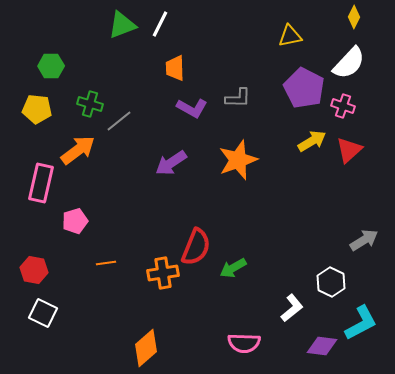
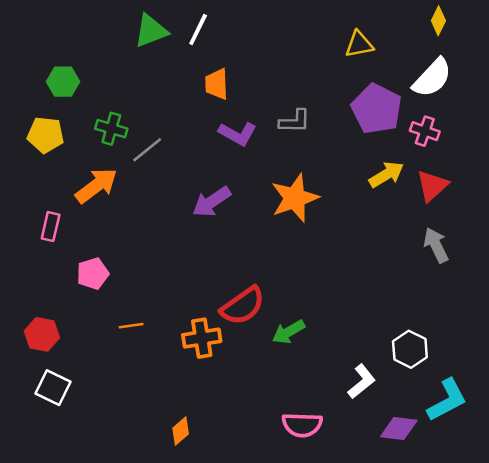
pink rectangle: (41, 183) -> (51, 227), size x0.6
gray arrow: (364, 240) -> (436, 245), moved, turned -84
red semicircle: (196, 247) -> (243, 306), turned 33
orange diamond: (146, 348) -> (181, 431), size x0.6

